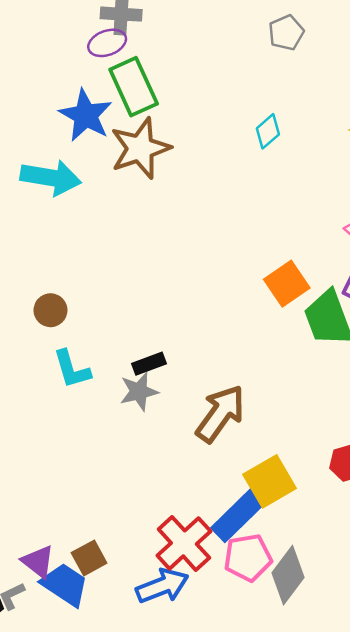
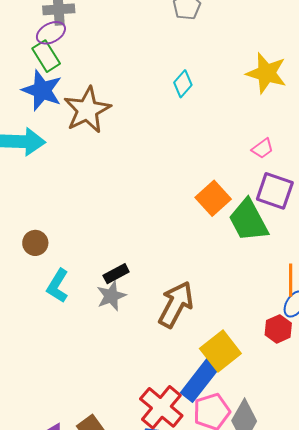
green rectangle: (134, 87) -> (46, 56), moved, size x0.7
cyan L-shape: (72, 369) -> (58, 286), turned 56

